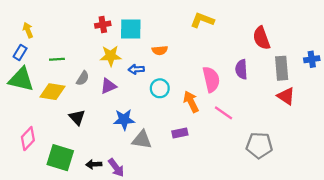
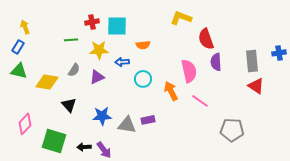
red semicircle: (261, 38) -> (206, 39), moved
green line: (57, 59) -> (71, 40), moved
green triangle: (21, 79) -> (19, 71), size x0.7
blue star: (124, 120) -> (102, 116), moved
purple rectangle: (180, 133) -> (148, 120), moved

